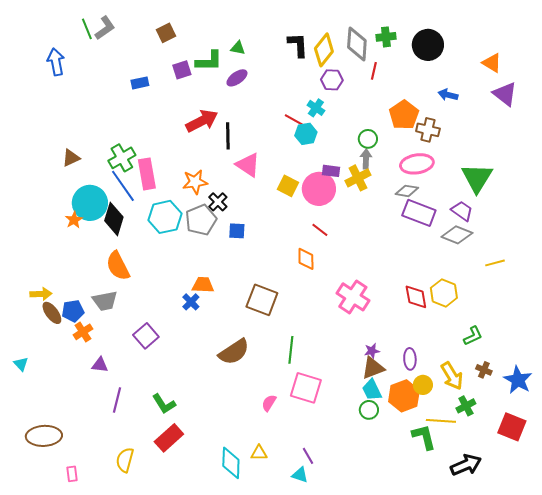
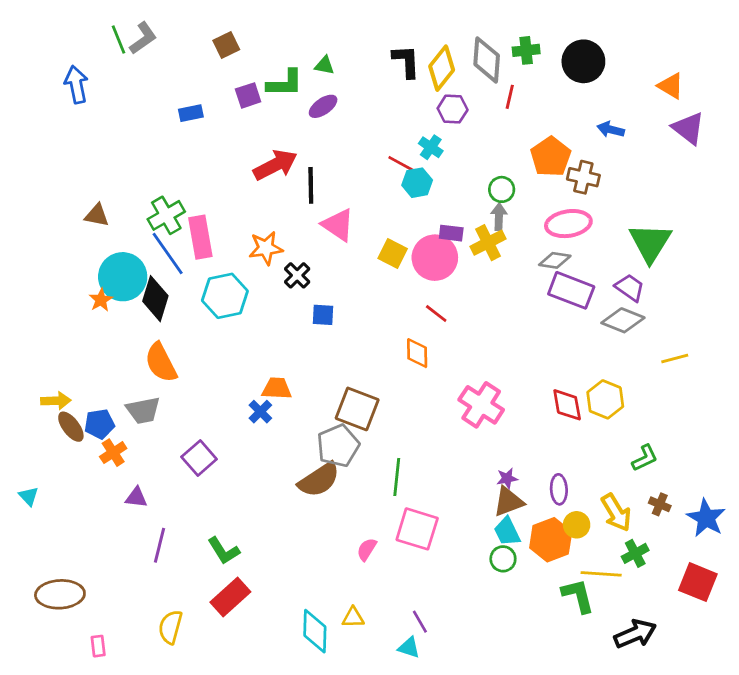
brown triangle: (71, 158) -> (97, 215), turned 36
gray pentagon: (201, 220) -> (338, 446), moved

